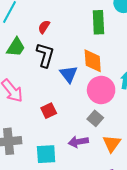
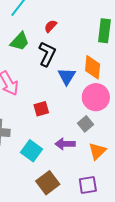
cyan square: (46, 154) -> (32, 151), turned 30

